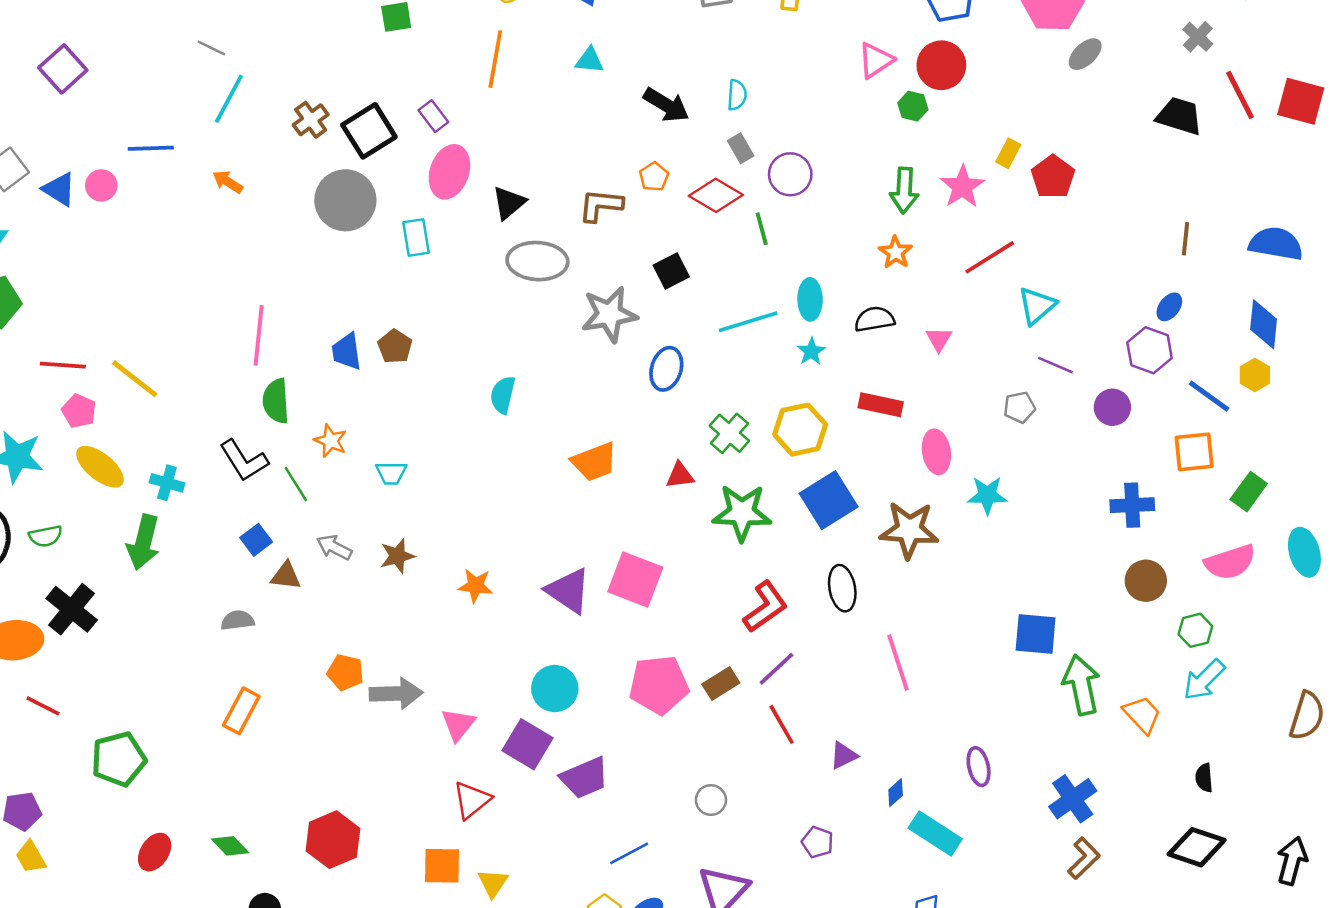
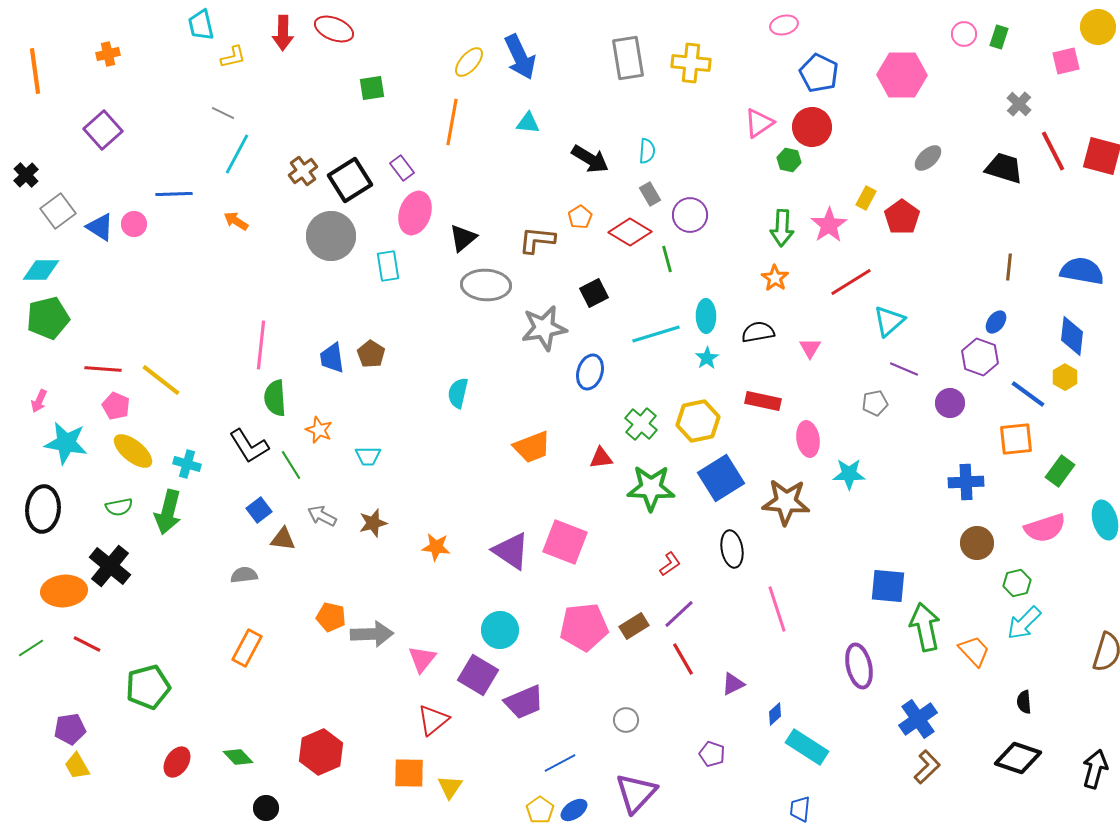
gray ellipse: (1085, 54) -> (928, 158), moved
green semicircle: (46, 536) -> (119, 507), moved
red L-shape: (765, 607) -> (670, 564), size x0.6
purple ellipse: (979, 767) -> (859, 666), moved, size x1.4

